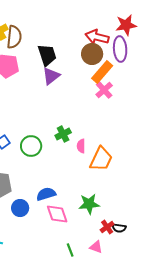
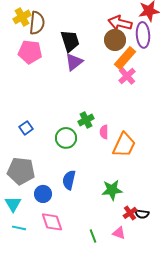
green circle: (31, 146) -> (66, 138), moved
blue semicircle: (46, 194) -> (69, 180), turned -60
pink diamond: (57, 214) -> (52, 222), moved

